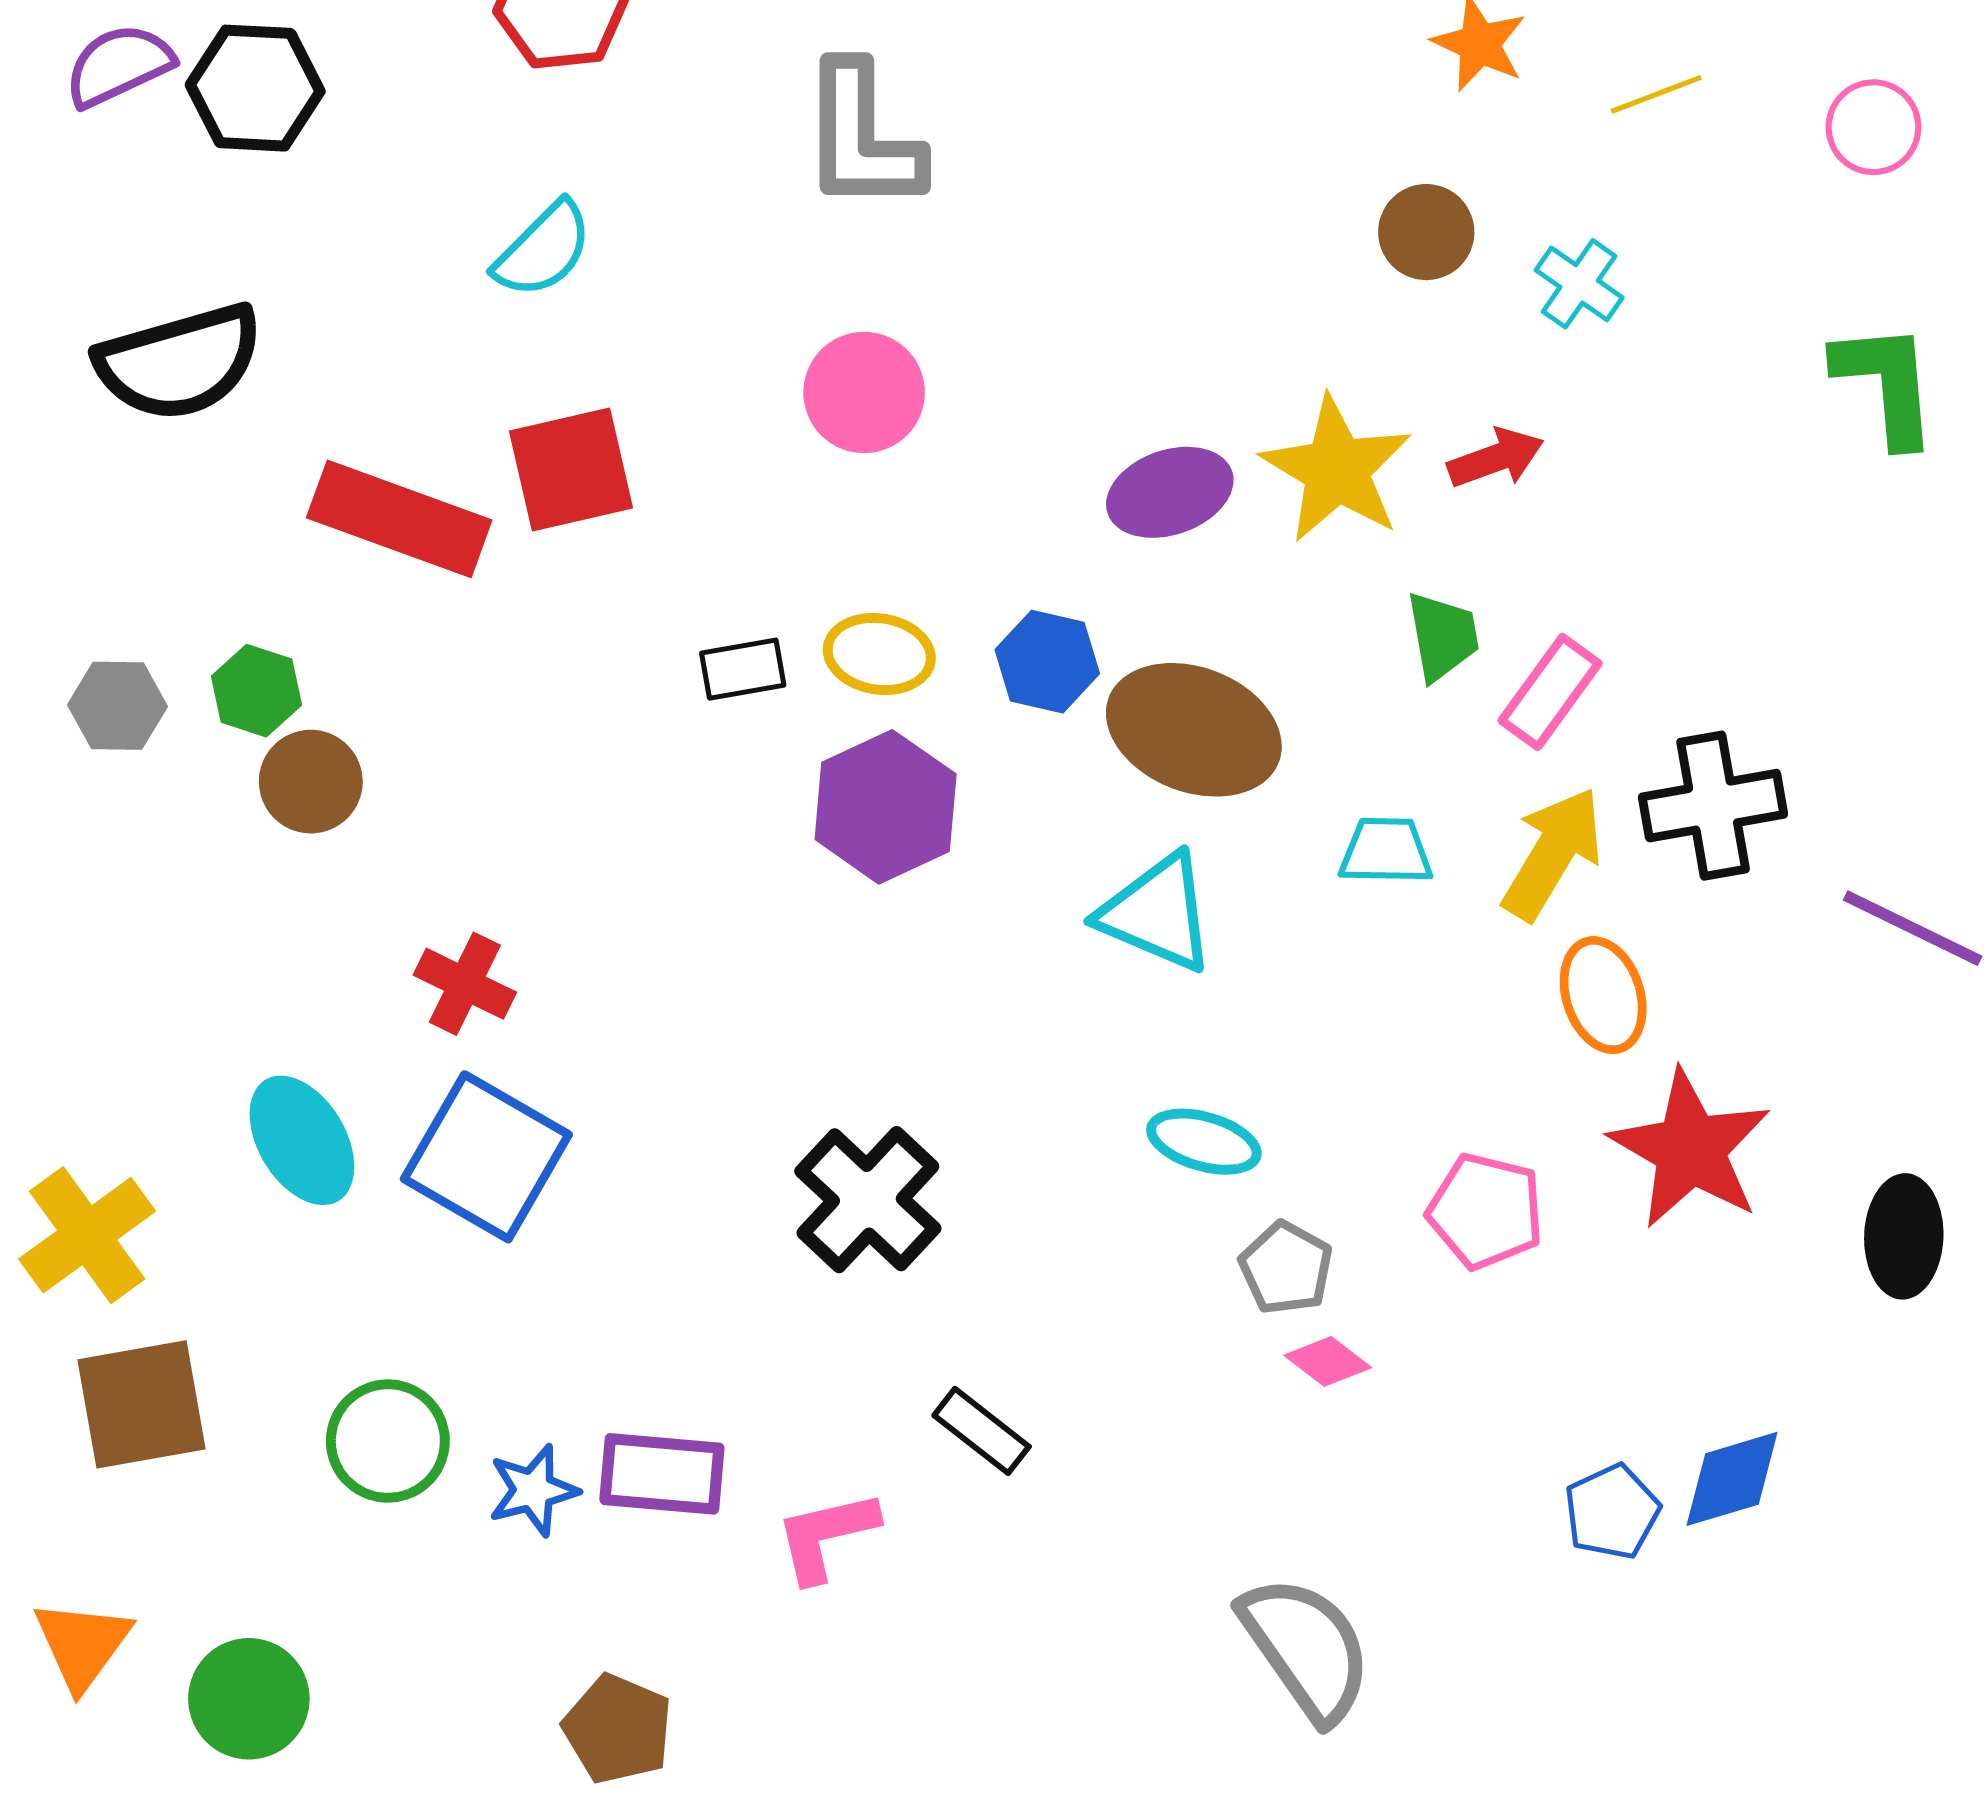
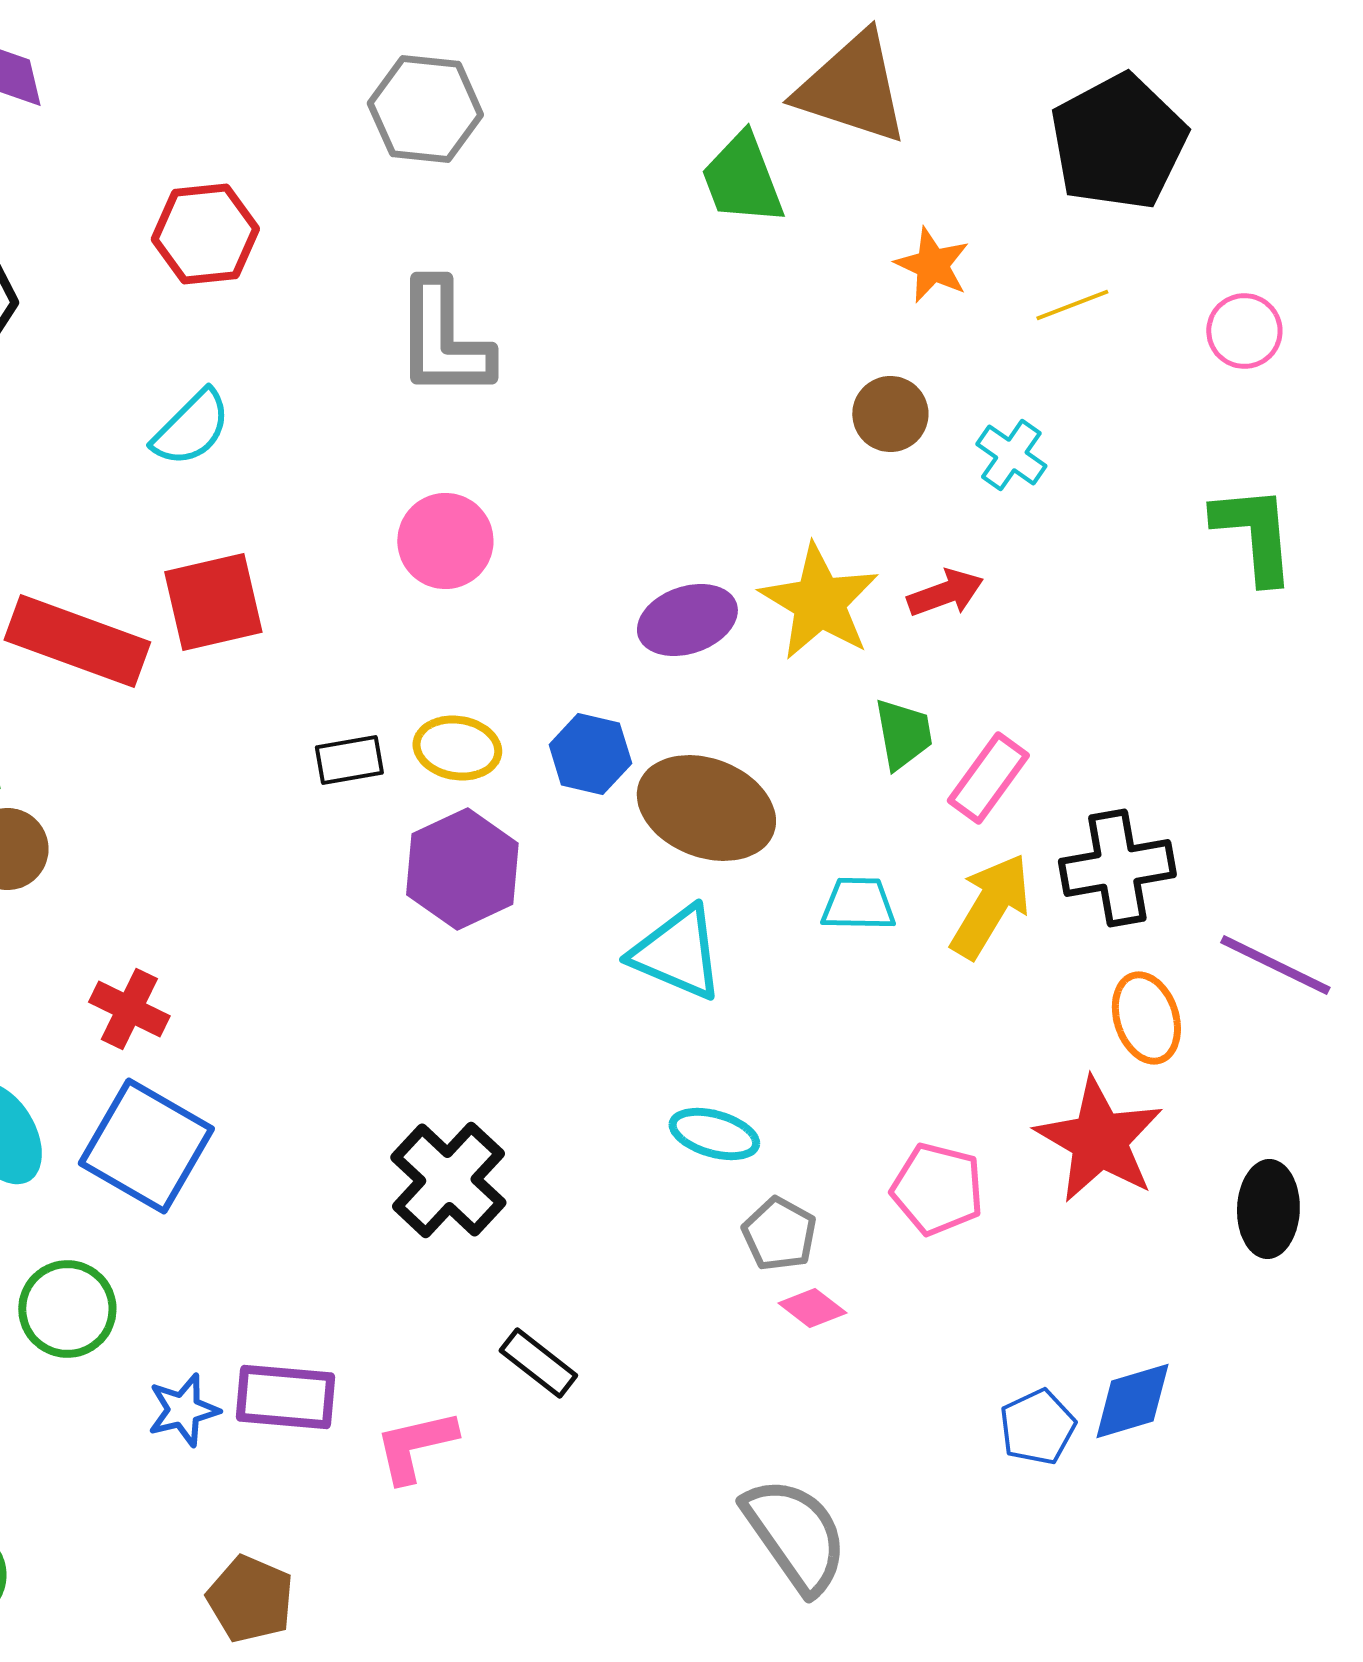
orange ellipse: (1603, 995) -> (1146, 1018), moved
green circle: (388, 1441) -> (67, 1309), moved

